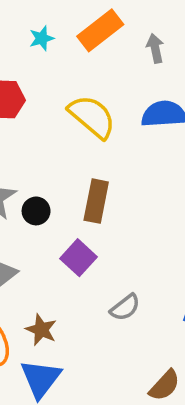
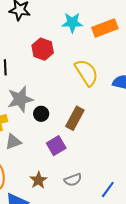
cyan star: (42, 38) -> (72, 23), size x1.5
brown star: (41, 330) -> (38, 180), moved

